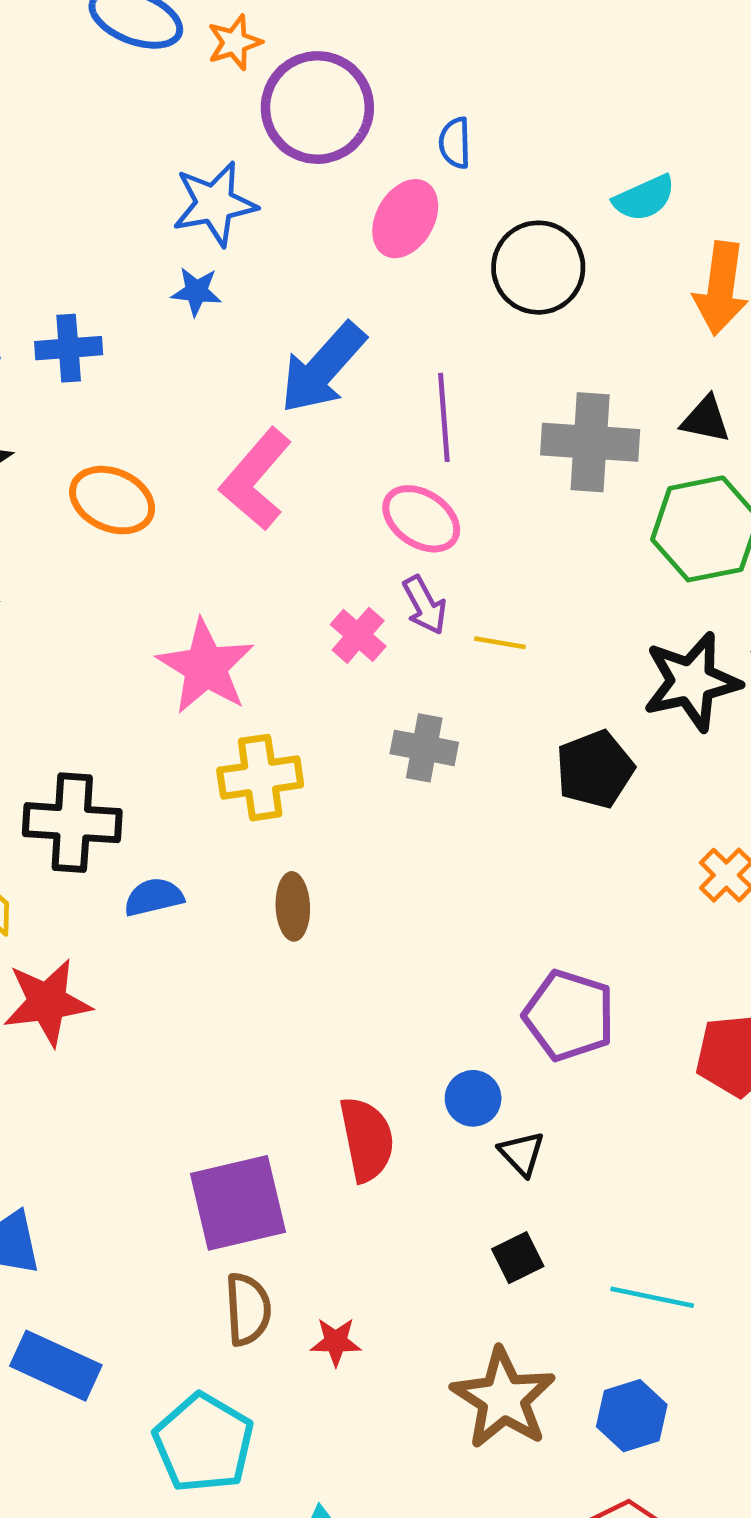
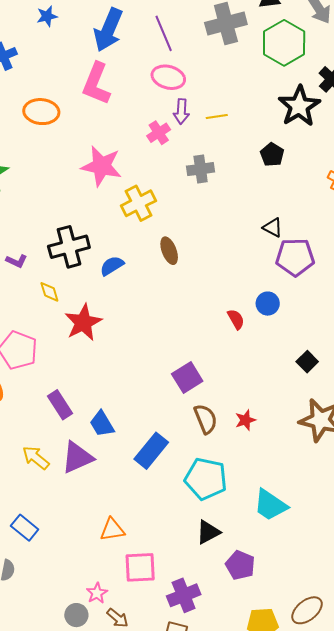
purple arrow: (425, 605) -> (181, 111), turned 50
pink cross: (358, 635) -> (159, 133), turned 35
black pentagon: (595, 769) -> (272, 155), size x0.7
red semicircle: (367, 1139) -> (236, 319), moved, size x0.6
black triangle: (522, 1153) -> (273, 228), moved
purple square: (238, 1203) -> (187, 377), size x0.7
blue rectangle: (56, 1366) -> (151, 451), moved, turned -57

